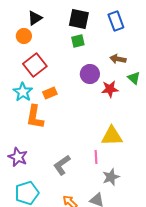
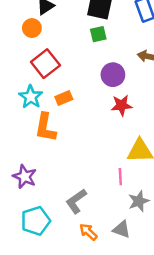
red star: (110, 89) -> (122, 105), moved
gray L-shape: (62, 165) -> (76, 201), moved

